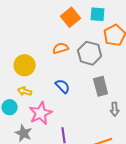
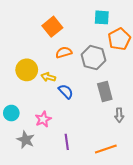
orange square: (71, 17) -> (52, 27), moved
yellow arrow: (25, 91) -> (48, 77), moved
pink star: (41, 113) -> (43, 119), size x0.7

